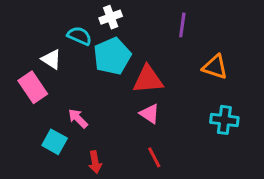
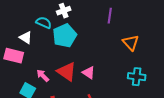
orange triangle: (215, 67) -> (131, 43), turned 30
red triangle: (148, 79) -> (67, 72), moved, turned 40
pink rectangle: (33, 87) -> (14, 56), turned -42

